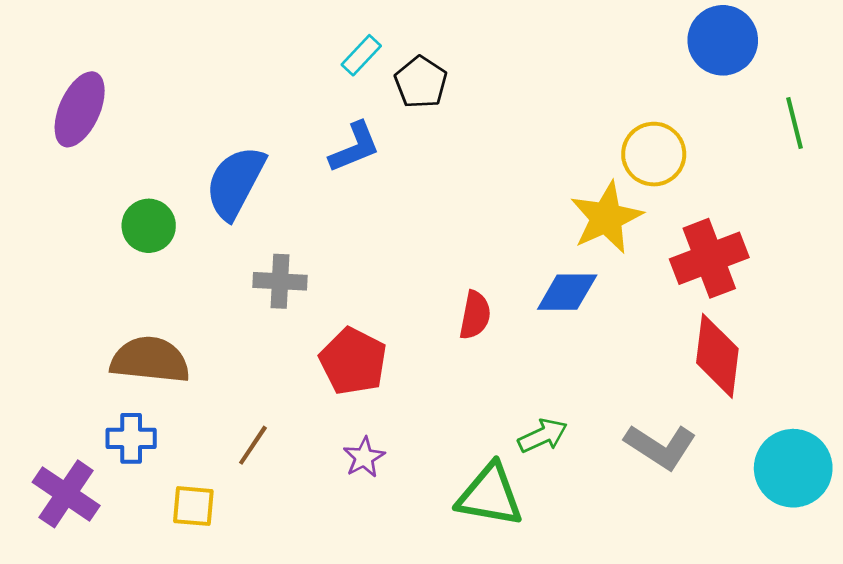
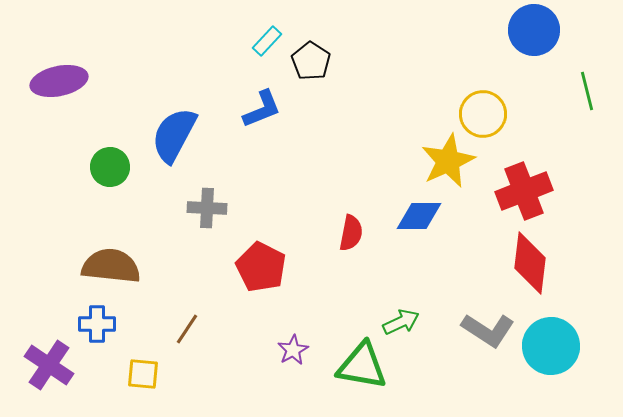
purple ellipse: (80, 109) -> (59, 81), turned 54
purple star: (364, 457) -> (293, 350), moved
cyan circle: (793, 468) -> (551, 346), moved

